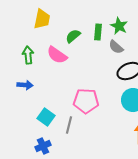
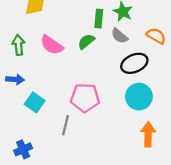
green semicircle: (73, 36) -> (86, 42), moved
cyan square: (46, 117) -> (35, 102), moved
blue cross: (43, 146) -> (23, 149), moved

